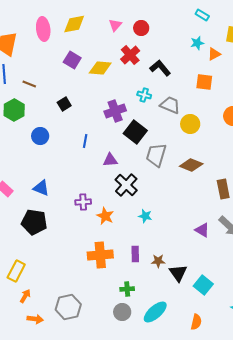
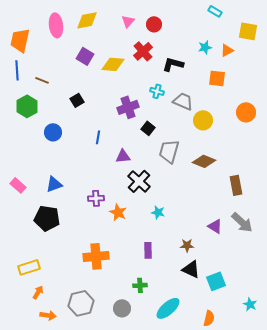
cyan star: (197, 43) -> (205, 47), moved
black L-shape: (160, 68) -> (173, 64), turned -35
black square: (135, 132) -> (148, 128), size x0.6
blue triangle: (41, 188) -> (54, 184), turned -42
orange cross: (100, 255) -> (96, 256), moved
brown star: (158, 261) -> (187, 245), moved
yellow rectangle: (16, 271) -> (29, 267), turned 45
black triangle: (178, 273) -> (191, 269), turned -30
cyan square: (203, 285) -> (216, 281), turned 30
gray circle: (122, 312) -> (122, 308), moved

